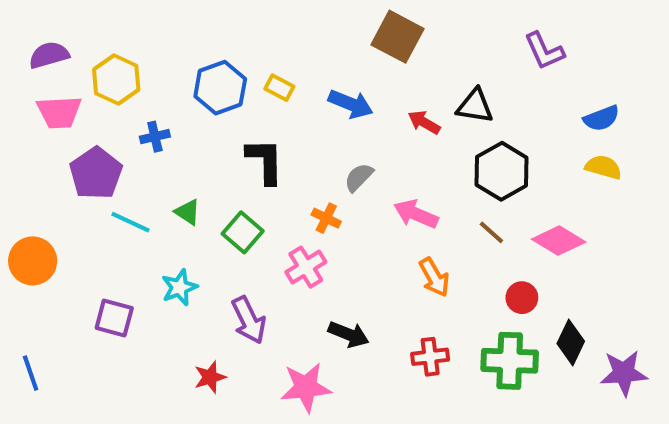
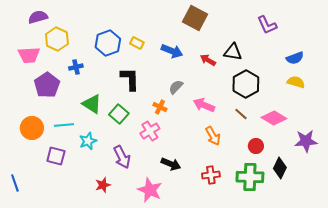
purple semicircle: (49, 55) -> (38, 17), moved
green triangle: (188, 212) -> (92, 104), size x1.5
cyan line: (130, 222) -> (64, 125), moved, turned -30
orange circle: (33, 261) -> (32, 128), moved
purple star: (624, 373) -> (306, 141), moved
pink star: (306, 387) -> (150, 190), turned 30

